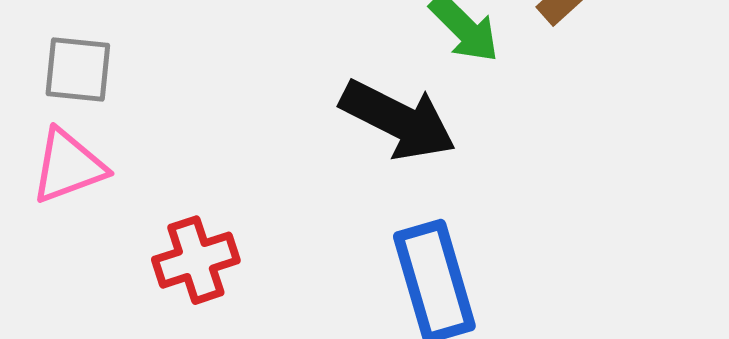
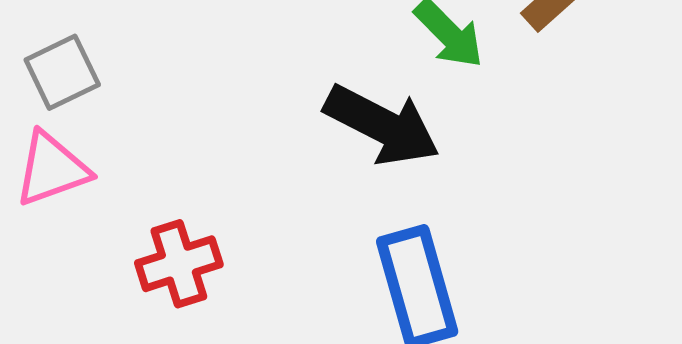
gray square: (78, 69) -> (62, 72), turned -32

